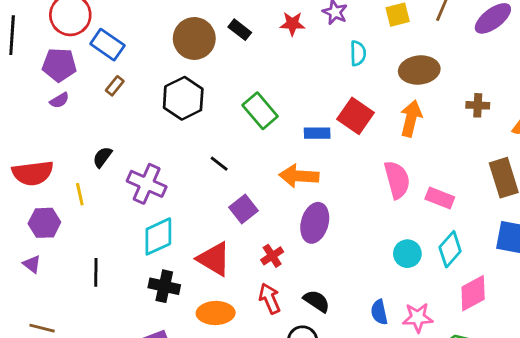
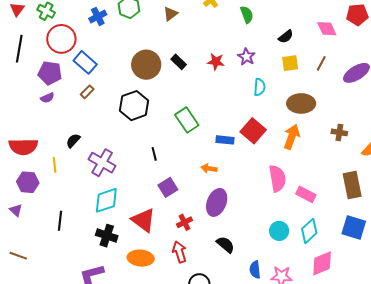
black line: (219, 164) -> (154, 154), turned 32
orange arrow: (299, 176) -> (209, 168), size x0.6
black semicircle: (317, 301) -> (225, 245), moved

